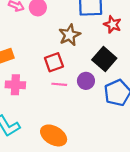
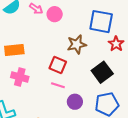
red square: (54, 62) -> (58, 65), turned 30
purple circle: (86, 81) -> (75, 102), moved

